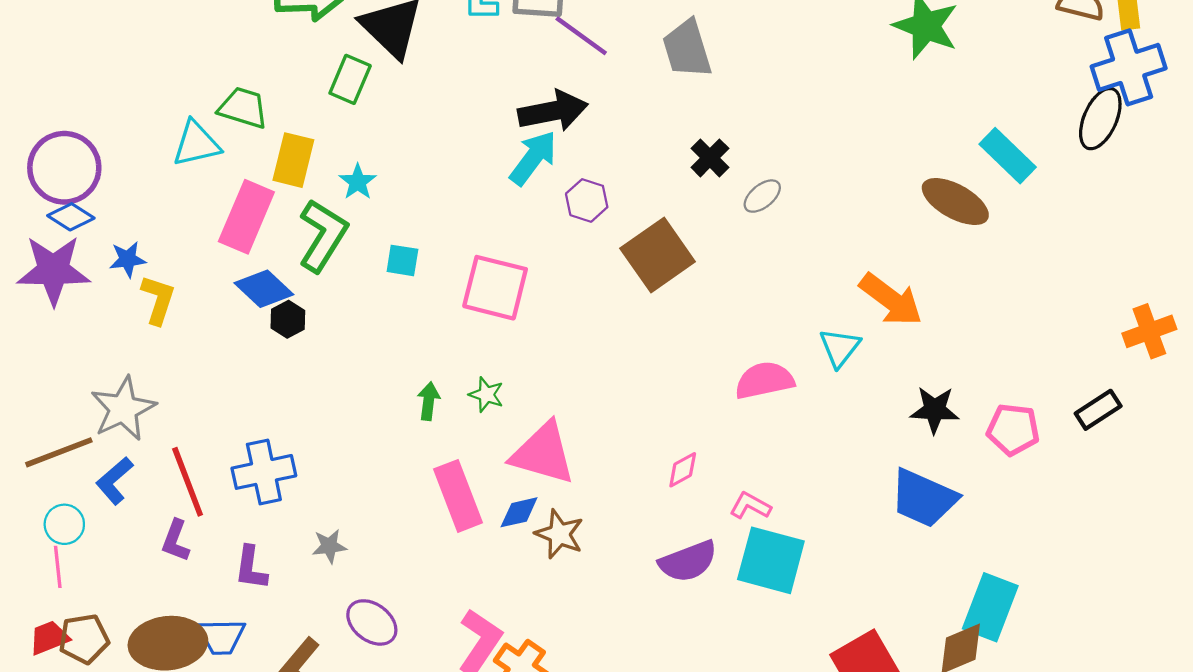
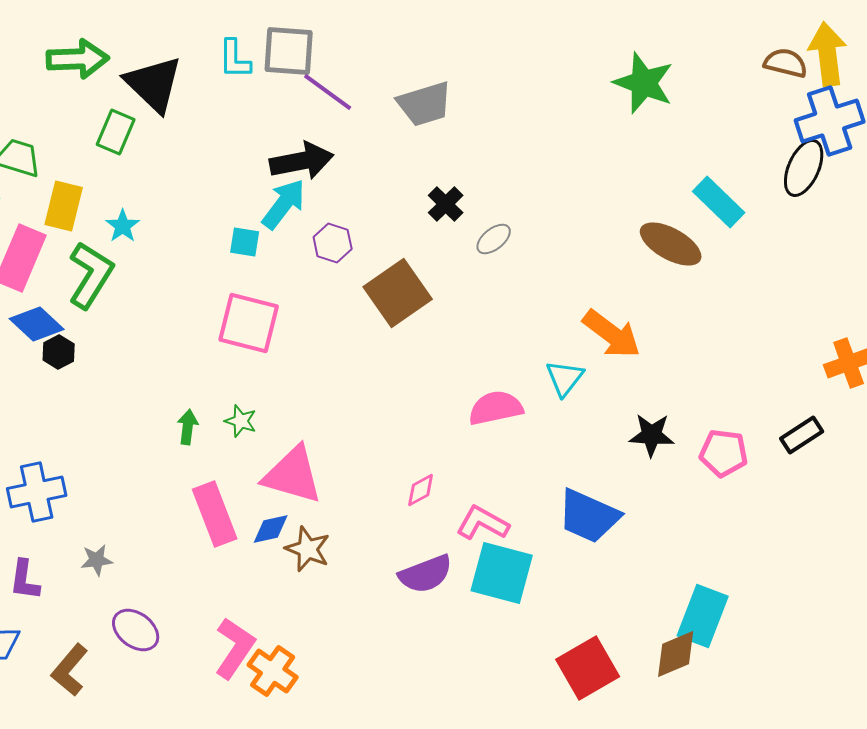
gray trapezoid: (687, 49) -> (425, 104), turned -90
cyan square: (402, 260) -> (245, 242), moved
blue trapezoid: (924, 498) -> (589, 516), moved
pink L-shape: (750, 506) -> (483, 523), size x1.4

